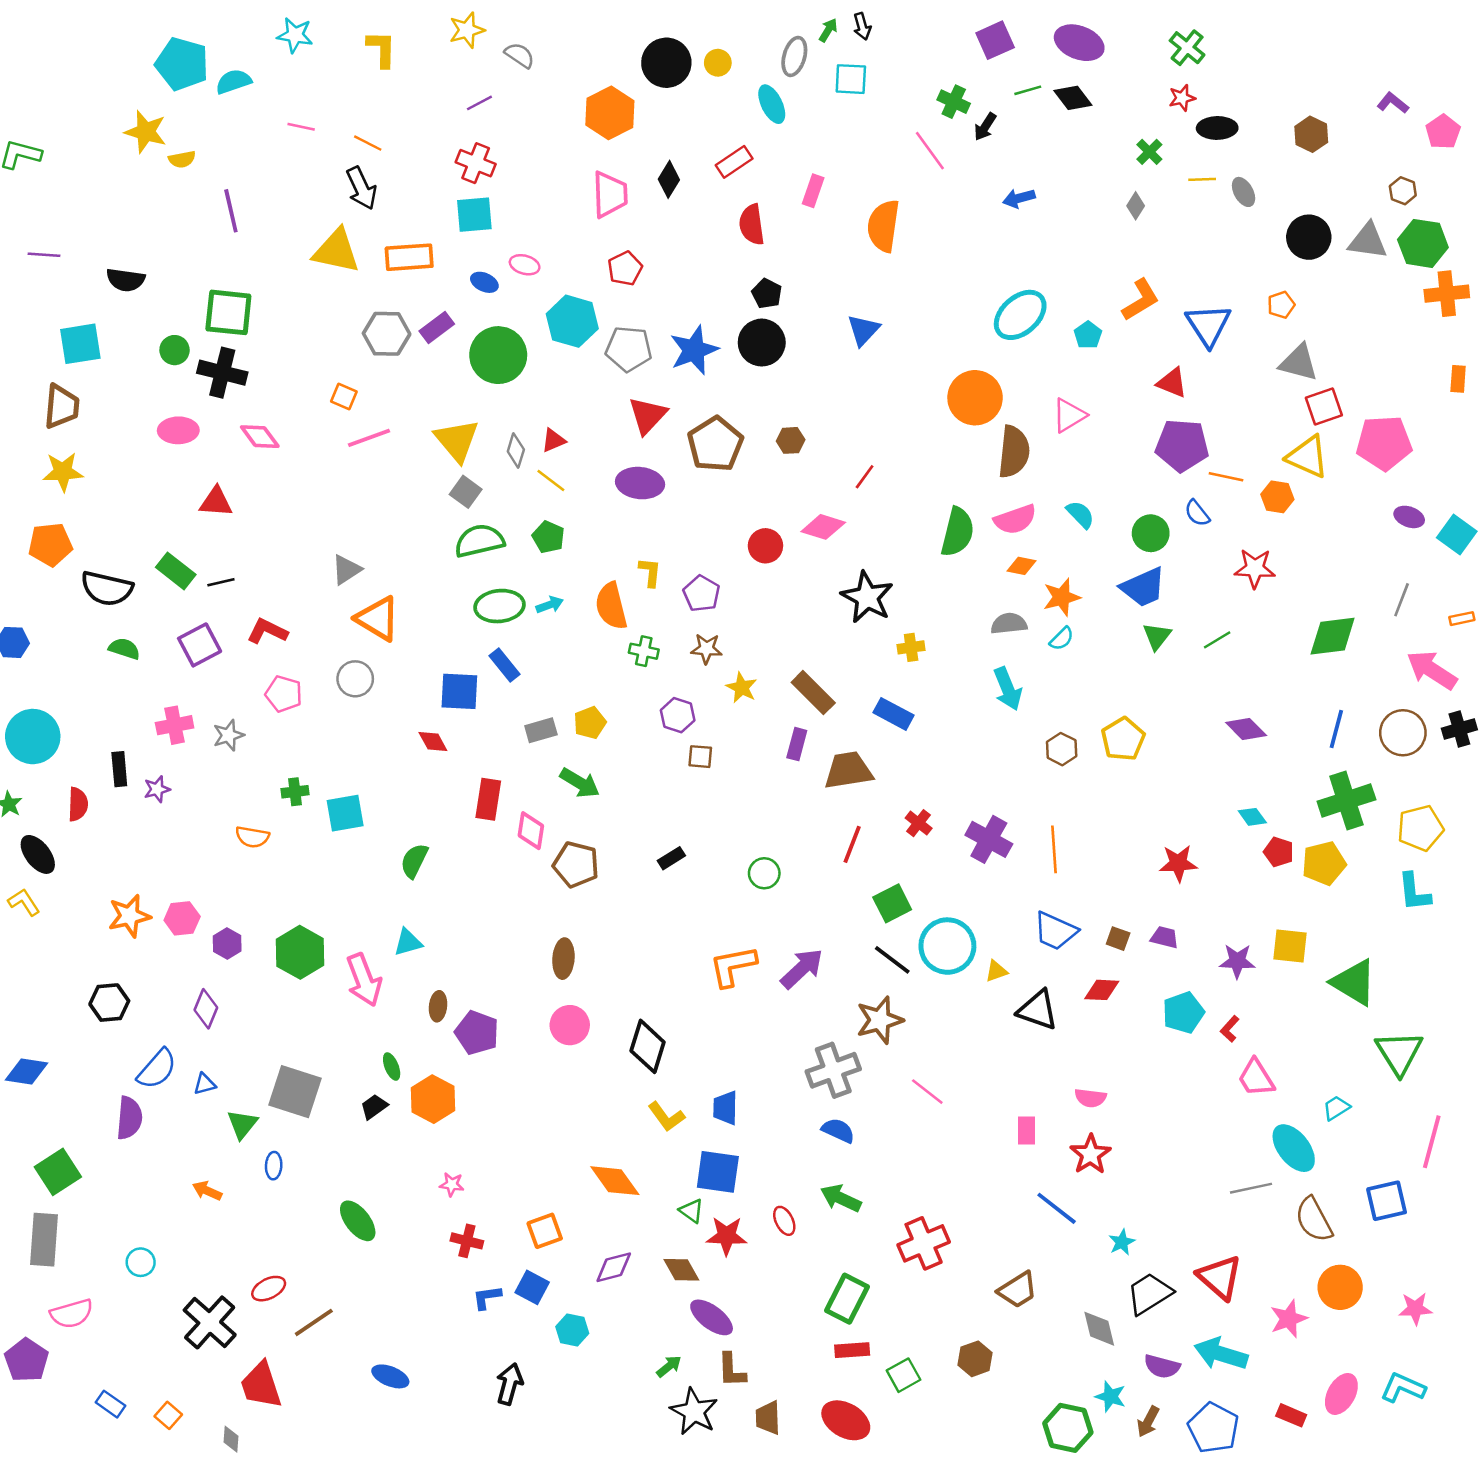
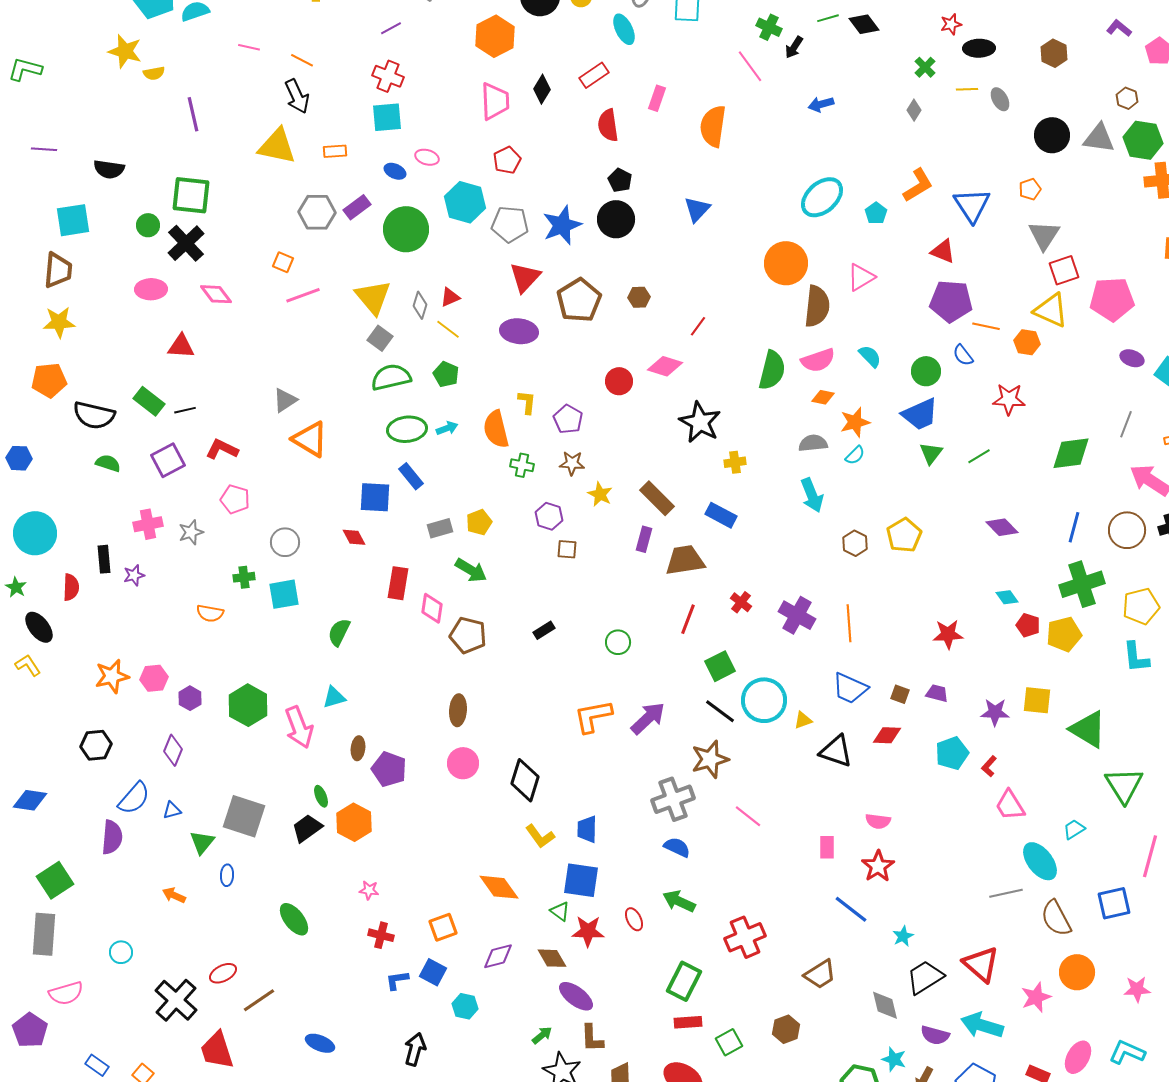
orange rectangle: (409, 257) -> (335, 151), size x0.6
gray triangle: (1299, 363) -> (1044, 235), turned 48
black cross: (222, 373) -> (186, 243), turned 33
gray circle: (355, 679) -> (285, 542), moved
black trapezoid: (374, 1107) -> (307, 828), size x1.4

